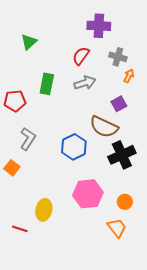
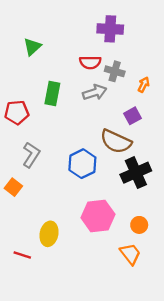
red semicircle: (81, 56) -> (90, 62), turned -126
gray cross: (118, 57) -> (115, 71), moved

